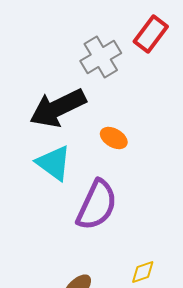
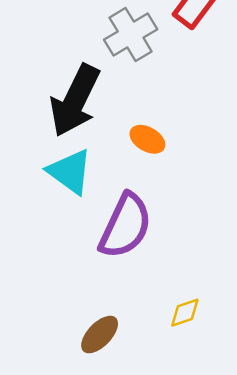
black arrow: (58, 108) -> (75, 100), turned -38

